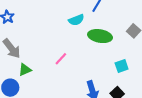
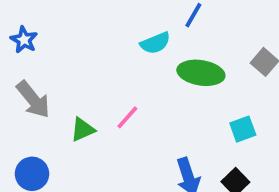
green triangle: (25, 70) -> (83, 130), moved

